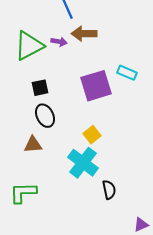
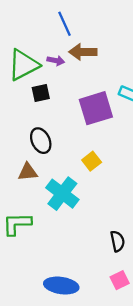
black square: (40, 88) -> (41, 93), moved
cyan cross: (83, 163) -> (62, 194), moved
black semicircle: (109, 190) -> (117, 241), moved

